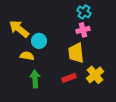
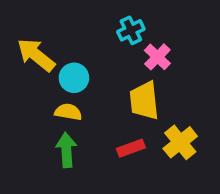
cyan cross: (84, 12) -> (131, 30), moved, turned 32
pink cross: (83, 30) -> (157, 57), turned -32
yellow semicircle: (27, 56) -> (68, 112), moved

